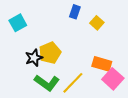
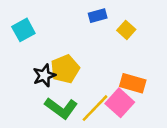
blue rectangle: (75, 12) -> (98, 16), turned 56
pink square: (113, 79) -> (120, 103), moved

